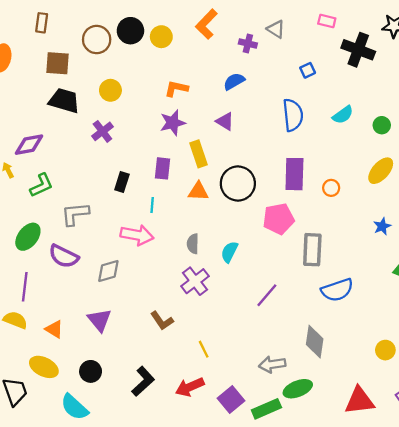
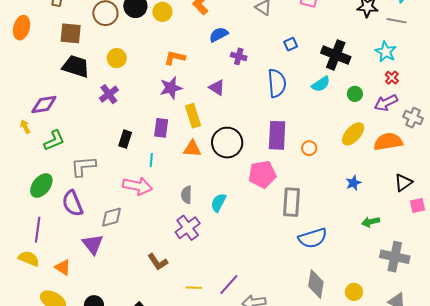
purple cross: (248, 44) -> (239, 56), moved
black cross: (358, 50) -> (336, 55), moved
blue semicircle: (234, 81) -> (219, 35), moved
purple semicircle: (64, 256) -> (72, 203), turned 40
purple line: (267, 295) -> (229, 285), moved
purple triangle: (99, 320) -> (93, 244), moved
gray diamond: (315, 342) -> (316, 284), moved
yellow line: (204, 349) -> (194, 288), turned -63

